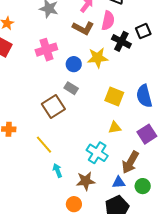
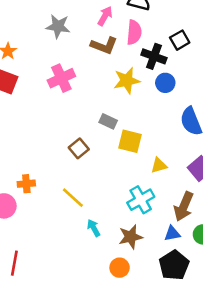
blue circle: (74, 64) -> (165, 83), moved
gray rectangle: (71, 88) -> (108, 121), moved
yellow square: (114, 97) -> (130, 141), moved
brown square: (53, 106) -> (79, 148), size x0.7
cyan cross: (97, 153) -> (141, 200), turned 35

